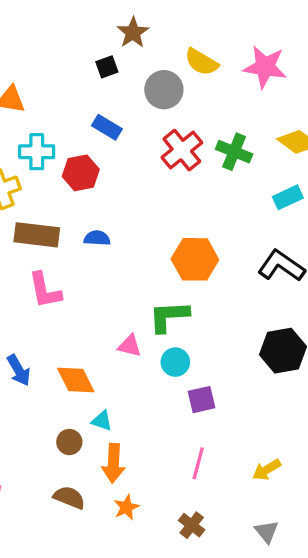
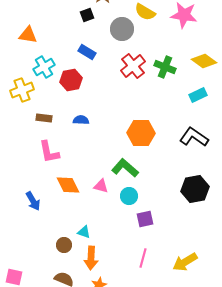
cyan cross: (37, 152) -> (44, 67), turned -30
brown rectangle: (37, 235) -> (44, 118), size x0.6
green L-shape: (169, 316) -> (125, 168), turned 44
orange diamond: (76, 380) -> (68, 185), moved
yellow arrow: (267, 470) -> (185, 262), size x1.4

